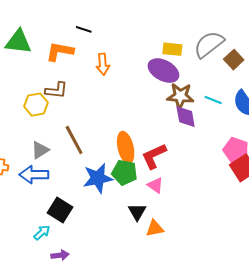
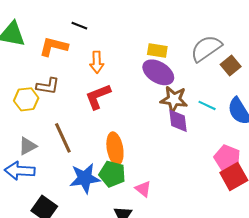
yellow rectangle: (172, 49) -> (157, 51), moved
red L-shape: (154, 156) -> (98, 97), moved

